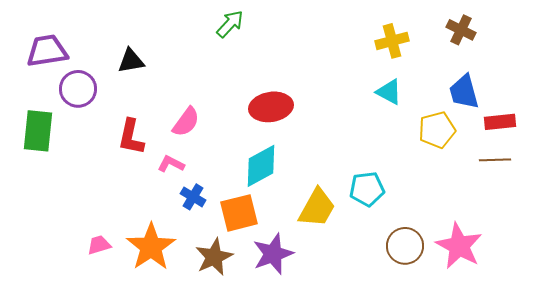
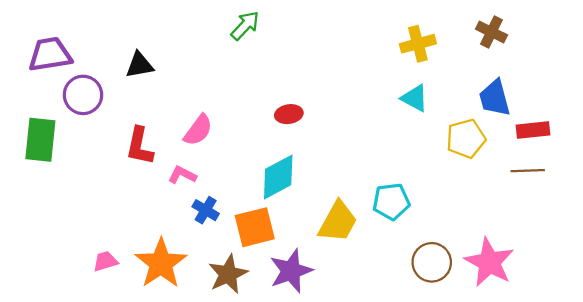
red ellipse: (271, 107) -> (289, 114), size x0.6

